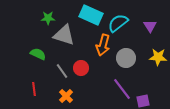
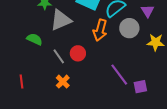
gray triangle: (64, 35) -> (61, 20), turned -40
gray circle: (126, 58) -> (129, 28), moved
red line: (34, 89) -> (21, 82), moved

